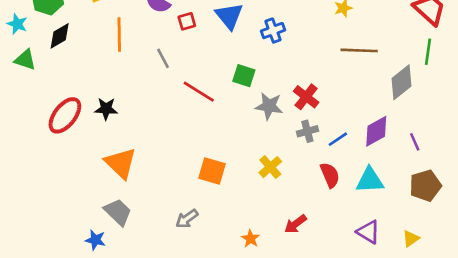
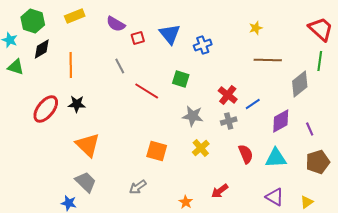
orange line: (119, 35) -> (71, 65), moved
gray star: (269, 106) -> (193, 116), moved
blue line: (338, 139) -> (253, 104), moved

